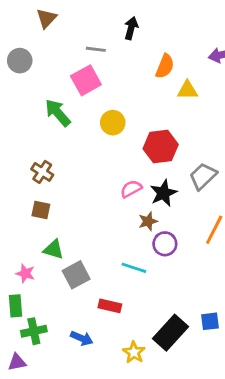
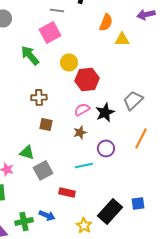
red hexagon: (161, 147) -> (87, 79), moved
brown cross: (42, 172) -> (39, 97), moved, turned -35
brown square: (41, 210) -> (46, 124), moved
brown star: (148, 221) -> (80, 132), moved
cyan line: (134, 268) -> (84, 165), turned -30
green cross: (34, 331) -> (24, 221), moved

